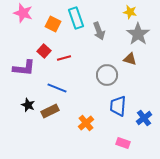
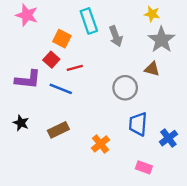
orange square: (53, 24) -> (62, 39), moved
blue line: (57, 88) -> (61, 89), moved
black star: (28, 105) -> (21, 123), moved

